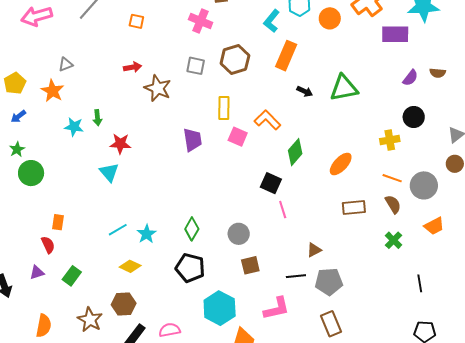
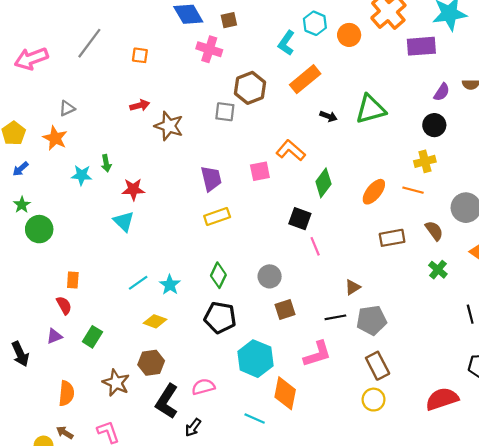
orange rectangle: (286, 56) -> (305, 79), turned 32
gray square: (196, 66) -> (225, 112), moved
yellow rectangle: (224, 108) -> (217, 217), moved, turned 75
black circle: (414, 117) -> (434, 125), moved
pink square: (238, 137) -> (260, 171), turned -30
orange line: (392, 178) -> (413, 190), moved

